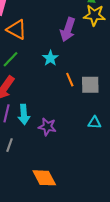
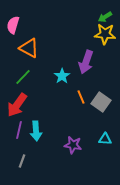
purple arrow: (68, 30) -> (86, 62), moved
gray square: (90, 85) -> (101, 102), turned 36
purple star: (47, 127) -> (73, 145), moved

